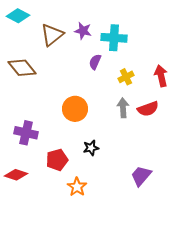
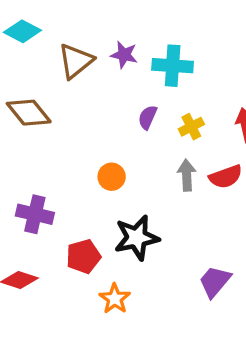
purple semicircle: (95, 62) -> (148, 117), moved
orange circle: (75, 109) -> (112, 177), size x0.7
black star: (91, 148) -> (137, 238), size x1.8

